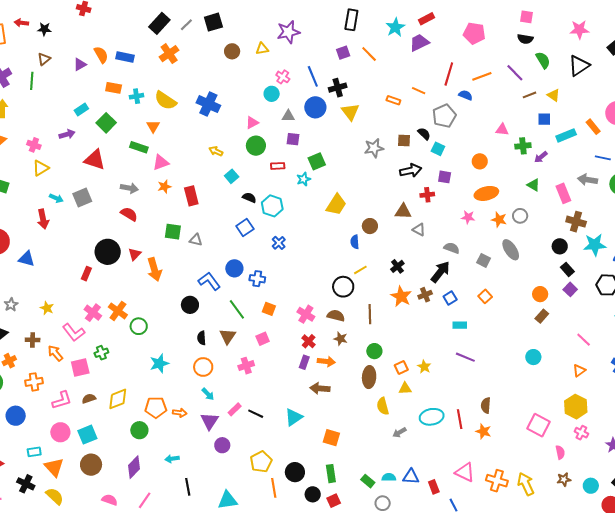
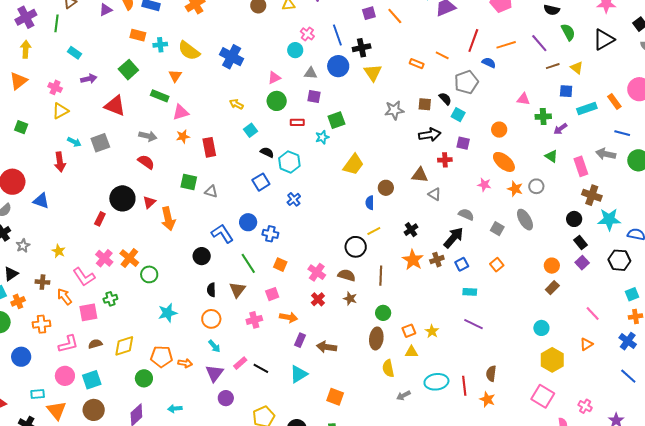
cyan rectangle: (81, 109) -> (75, 53), moved, turned 64
orange ellipse: (486, 193) -> (504, 162), turned 50
orange arrow: (326, 361) -> (289, 317), moved
purple rectangle: (304, 362) -> (300, 340), moved
yellow hexagon: (576, 407) -> (552, 360), moved

